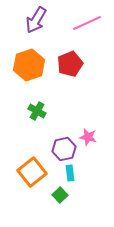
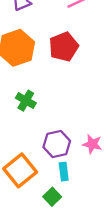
pink star: (88, 137) -> (92, 144), moved

